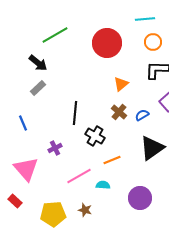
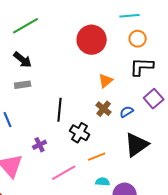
green line: (55, 35) -> (26, 26), moved
gray rectangle: (38, 88) -> (23, 85), turned 35
cyan semicircle: (103, 185) -> (103, 182), moved

